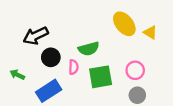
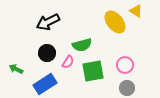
yellow triangle: (150, 32) -> (136, 11), moved
black arrow: (36, 36) -> (48, 22), moved
pink semicircle: (74, 67) -> (68, 62), turned 32

